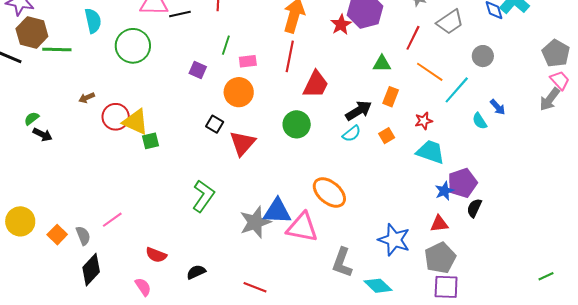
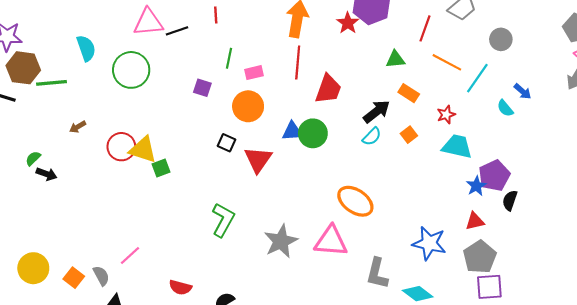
orange rectangle: (391, 97) -> (409, 93), turned -72
brown arrow: (87, 98) -> (78, 127), moved
blue triangle: (277, 211) -> (292, 131), moved, size x0.7

